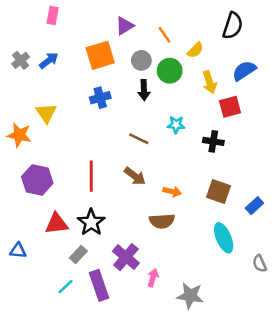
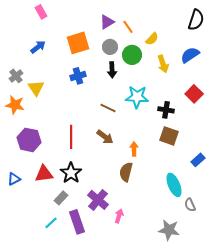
pink rectangle: (53, 15) -> (41, 12), turned -40
purple triangle: (125, 26) -> (107, 22), moved
black semicircle: (233, 26) -> (196, 20), moved
gray cross: (21, 60) -> (16, 76), moved
red square: (230, 107) -> (194, 94), moved, turned -30
cyan star: (176, 125) -> (137, 97), size x1.6
orange arrow: (172, 192) -> (134, 149), turned -104
brown square: (218, 192) -> (169, 136), moved
brown semicircle: (162, 221) -> (126, 172), turned 108
blue triangle: (18, 251) -> (14, 179), moved, turned -32
gray semicircle: (260, 264) -> (190, 205), moved
gray star: (190, 296) -> (169, 230), moved

